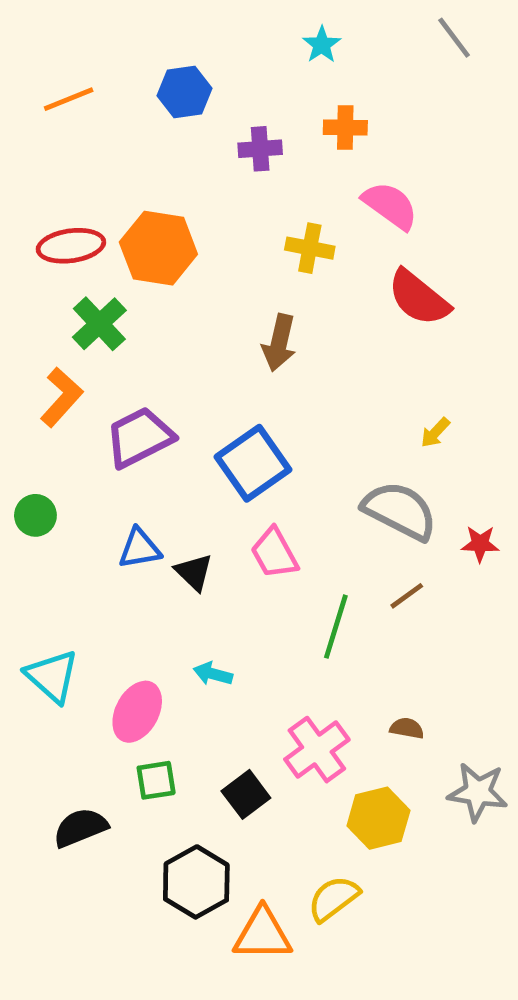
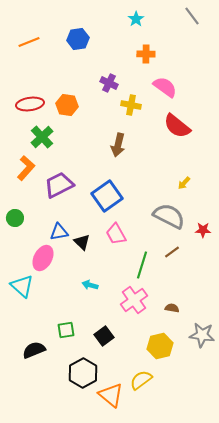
purple cross: (260, 149) -> (109, 83), moved, turned 30
orange hexagon: (158, 248) -> (67, 105), size x0.7
pink ellipse: (137, 712) -> (43, 258), moved
pink cross: (317, 750) -> (134, 300), moved
orange triangle: (263, 934) -> (111, 395), turned 40

